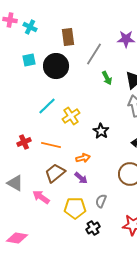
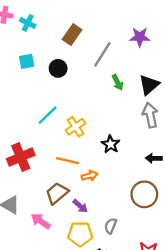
brown rectangle: (68, 37) -> (72, 35), turned 42
black circle: (56, 66) -> (58, 68), size x0.6
red cross: (24, 142) -> (21, 157), size x1.6
orange line: (51, 145) -> (67, 161), moved
purple arrow: (81, 178) -> (80, 206), moved

